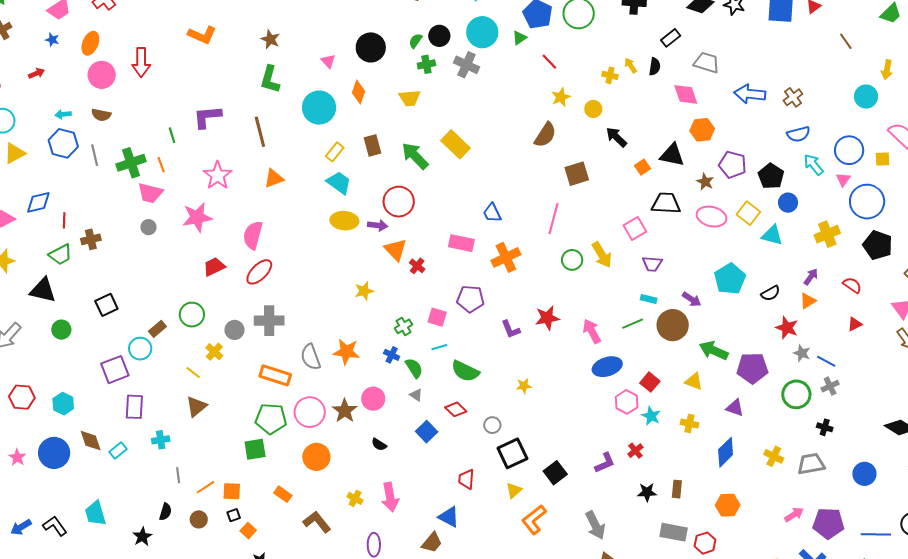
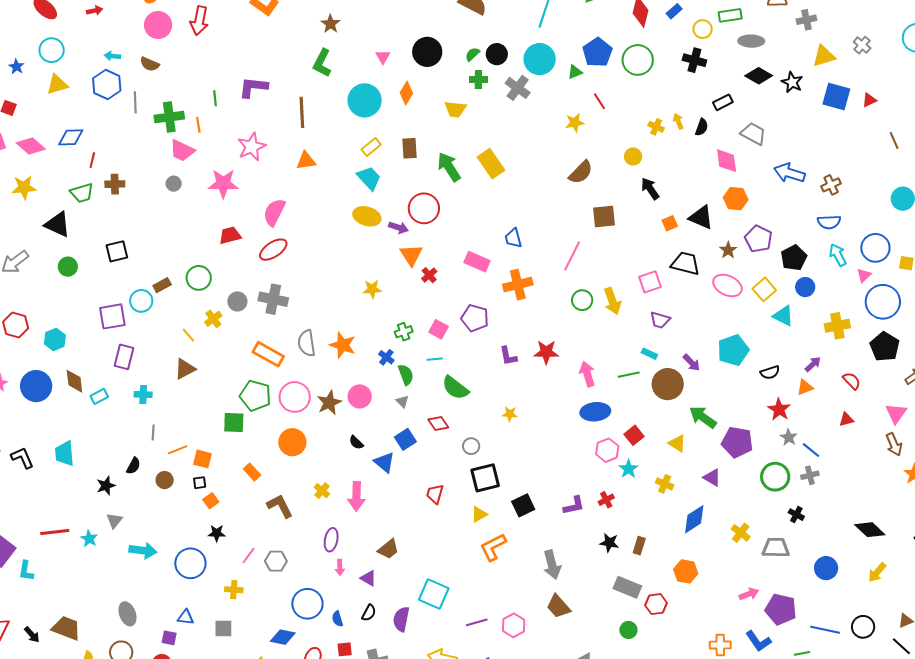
yellow star: (561, 97) -> (575, 123), moved
blue triangle: (449, 517) -> (384, 462), moved

